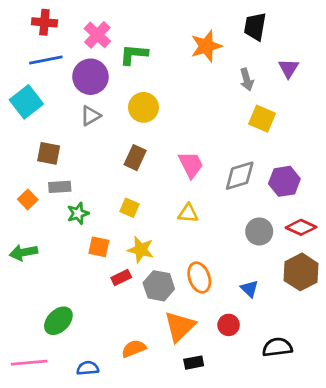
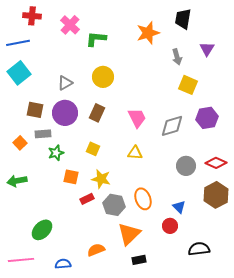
blue line: (46, 60) -> (18, 43), moved
purple circle: (90, 77) -> (65, 113), moved
purple hexagon: (284, 181) -> (207, 118), moved
red circle: (229, 325) -> (170, 226), moved

